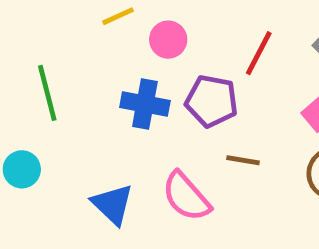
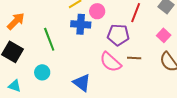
blue cross: (145, 104) -> (81, 24), moved
pink semicircle: (186, 196) -> (110, 62), moved

